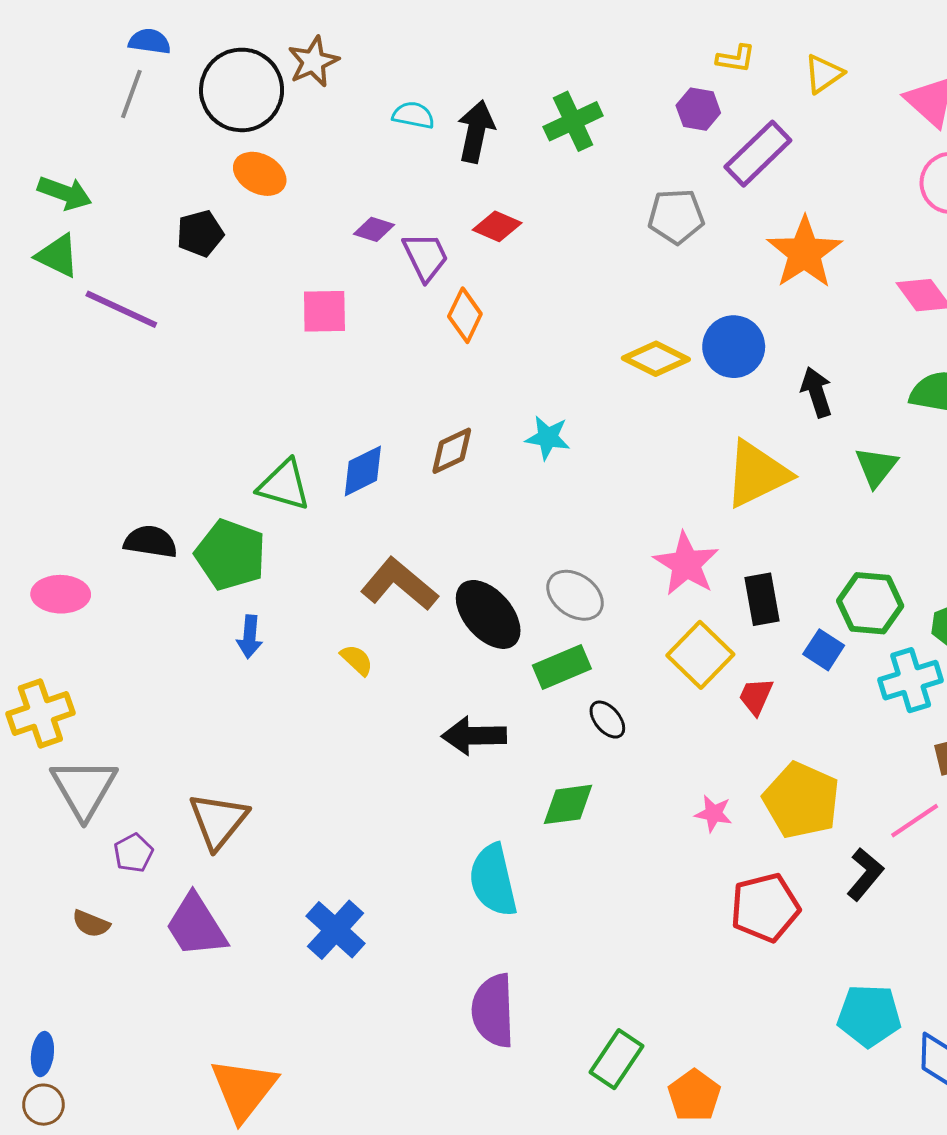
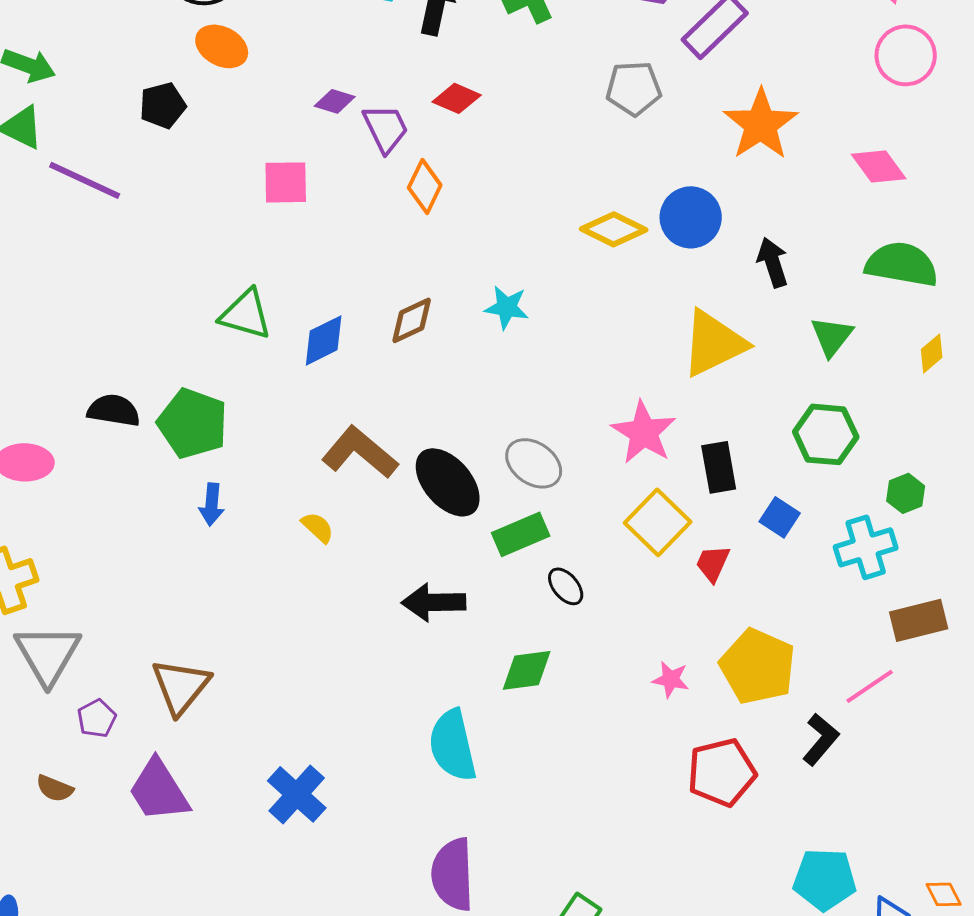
green triangle: (284, 485) -> (246, 314), moved
green hexagon: (870, 603) -> (826, 434), moved

